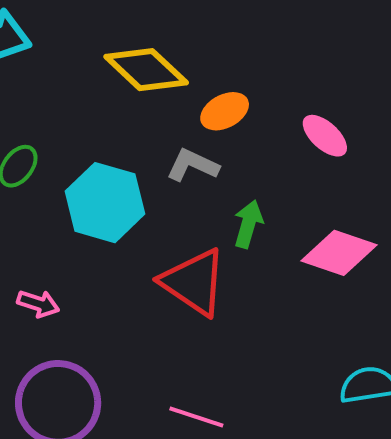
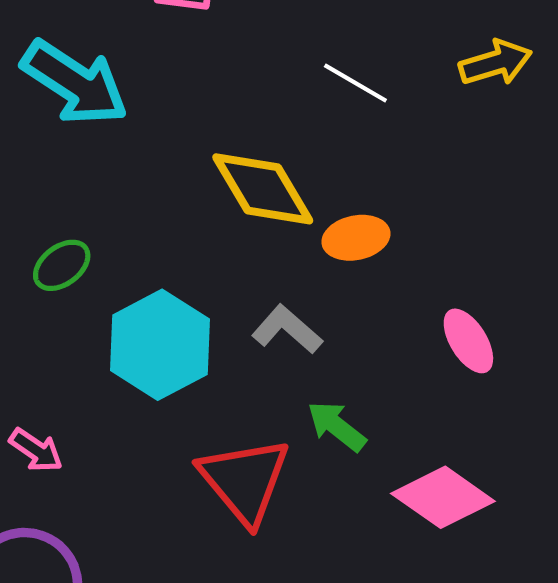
orange ellipse: (225, 111) -> (356, 238), moved
green arrow: (248, 224) -> (337, 426), turned -84

